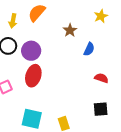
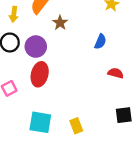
brown star: (70, 30) -> (60, 23), moved
black square: (101, 109) -> (124, 115), moved

